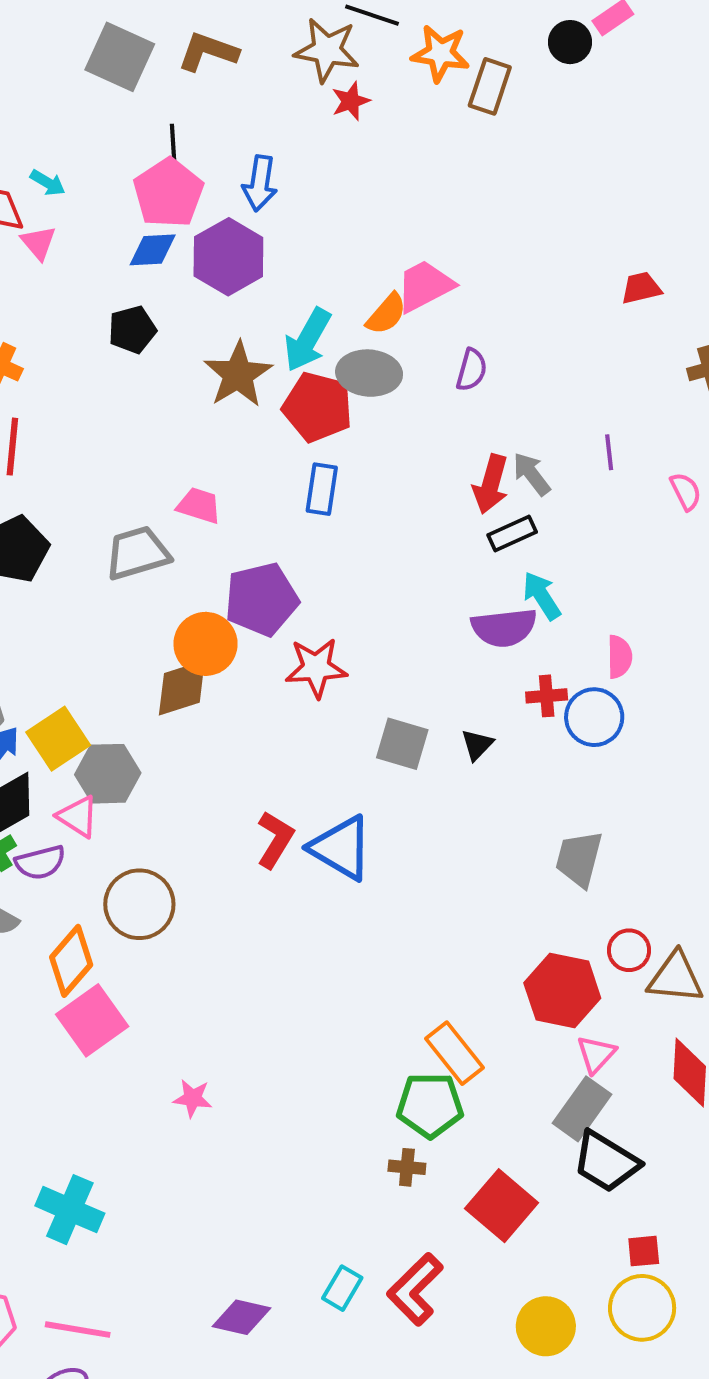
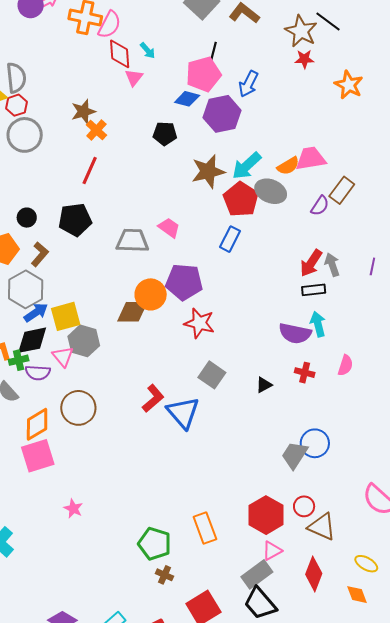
orange star: (440, 53) -> (349, 85), moved
brown rectangle: (490, 86) -> (342, 190), moved
blue circle: (594, 717) -> (315, 443), moved
gray square: (402, 744) -> (212, 375), moved
green pentagon: (430, 1105) -> (155, 544), moved

